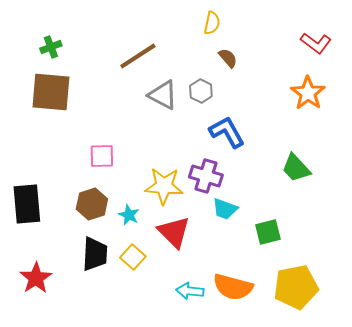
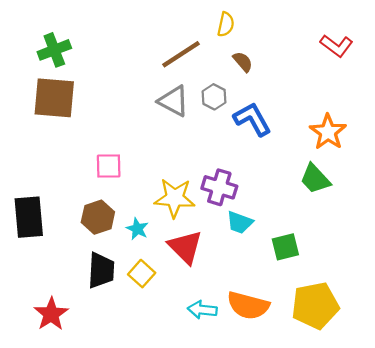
green cross: (51, 47) -> (54, 50), size x1.4
brown line: (138, 56) -> (181, 54), moved
orange star: (308, 93) -> (328, 132), moved
blue L-shape: (227, 132) -> (252, 119), moved
red star: (36, 278) -> (51, 314), moved

